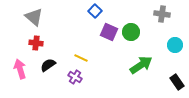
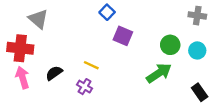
gray cross: (162, 14) -> (197, 16), moved
green circle: (131, 32) -> (170, 45), moved
red cross: (36, 43) -> (20, 48), moved, size x1.6

